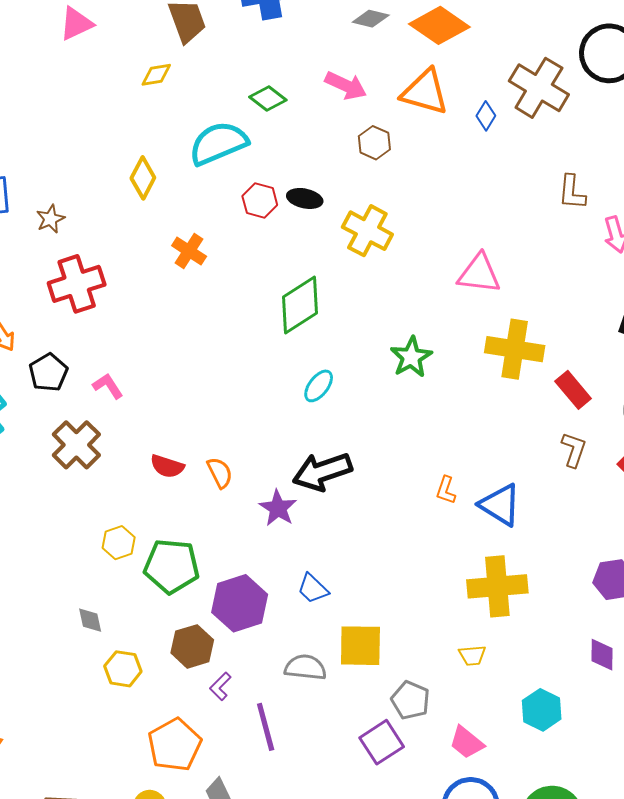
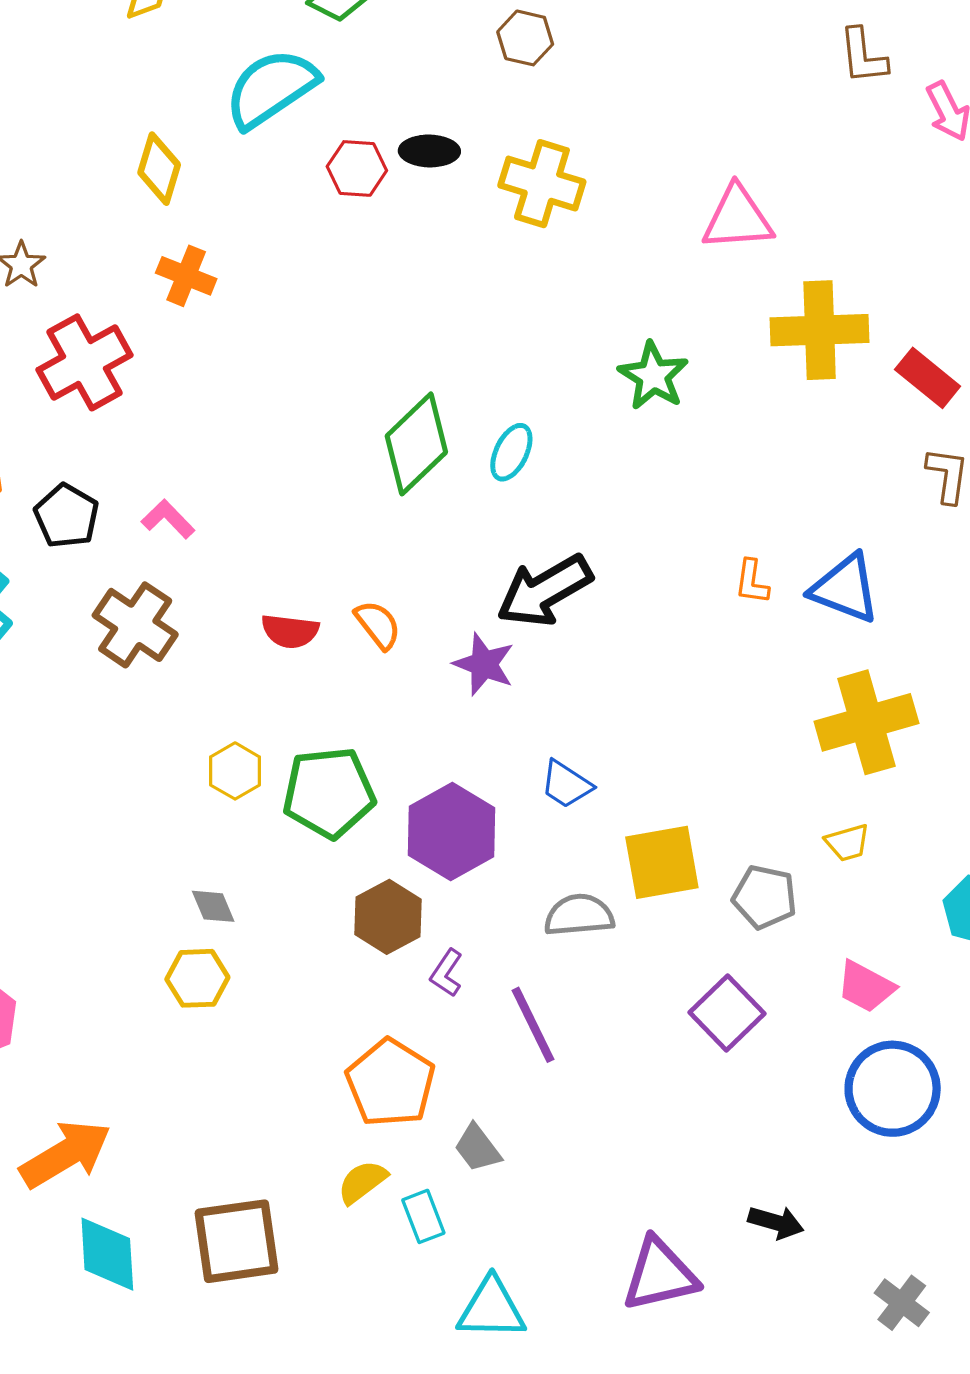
orange cross: (189, 251) -> (186, 276), moved
green diamond: (300, 305) -> (416, 444), moved
yellow hexagon: (123, 669) -> (197, 978), moved
gray pentagon: (411, 700) -> (765, 897), moved

